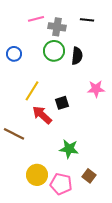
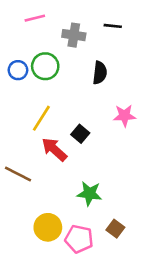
pink line: (36, 19) -> (35, 18), moved
green circle: (54, 51) -> (45, 66), moved
black square: (62, 103) -> (80, 134), turned -32

